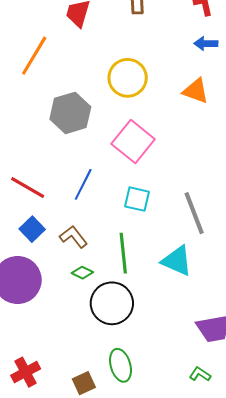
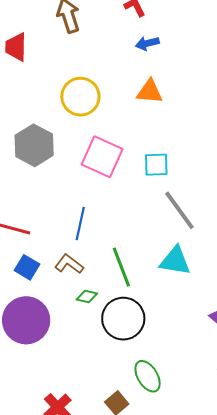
blue line: (83, 184) -> (80, 224), moved
cyan square: (137, 199) -> (156, 165), moved

